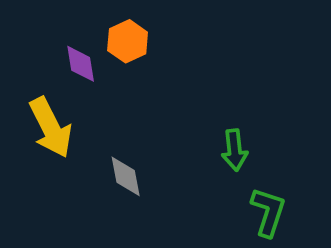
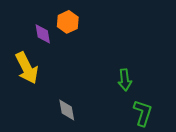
gray diamond: (126, 176) -> (67, 110), moved

